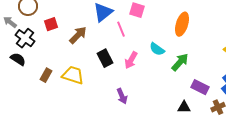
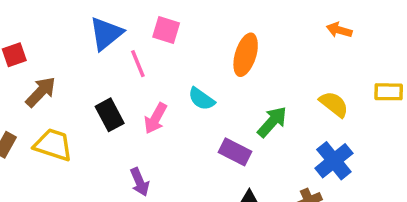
brown arrow: (78, 35) -> (41, 92), moved
green arrow: (180, 62) -> (272, 122), moved
purple rectangle: (200, 87) -> (235, 152), moved

